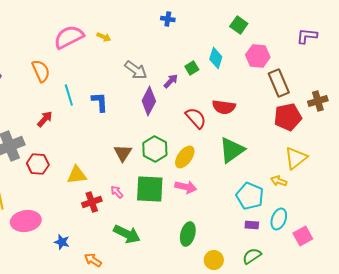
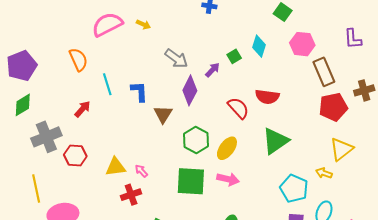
purple L-shape: (307, 36) -> (353, 39), moved, turned -100
brown triangle: (123, 153) -> (163, 114), moved
pink arrow: (117, 192) -> (141, 171), moved

